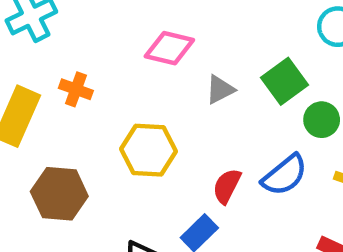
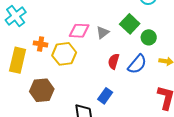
pink diamond: (169, 48) -> (79, 31), moved
yellow hexagon: (148, 150) -> (64, 54), moved
red semicircle: (227, 186) -> (114, 61), moved

